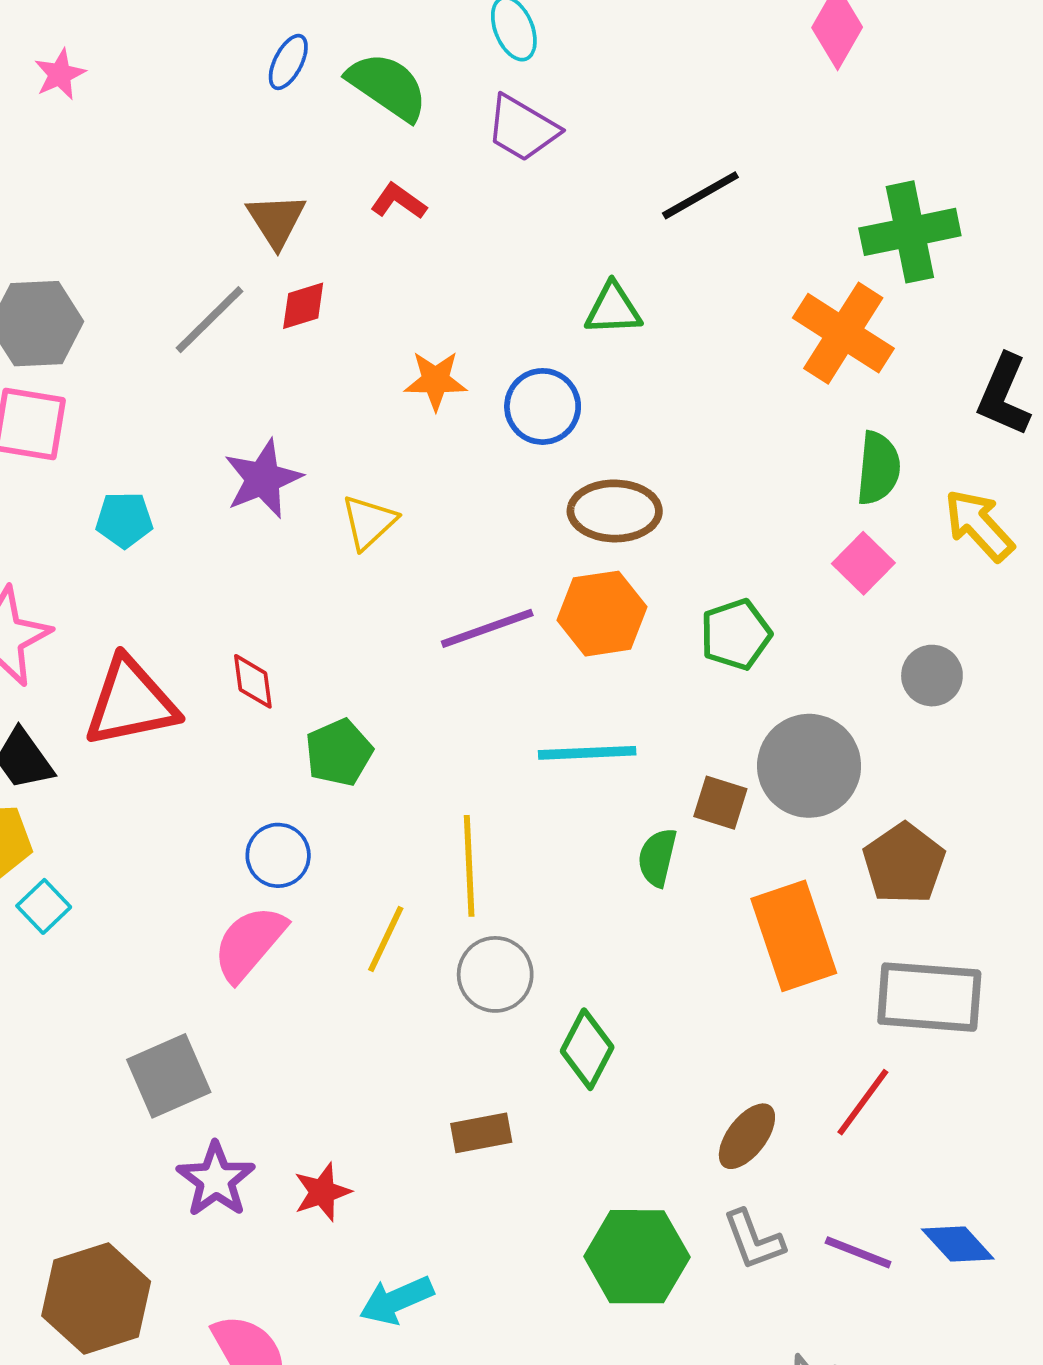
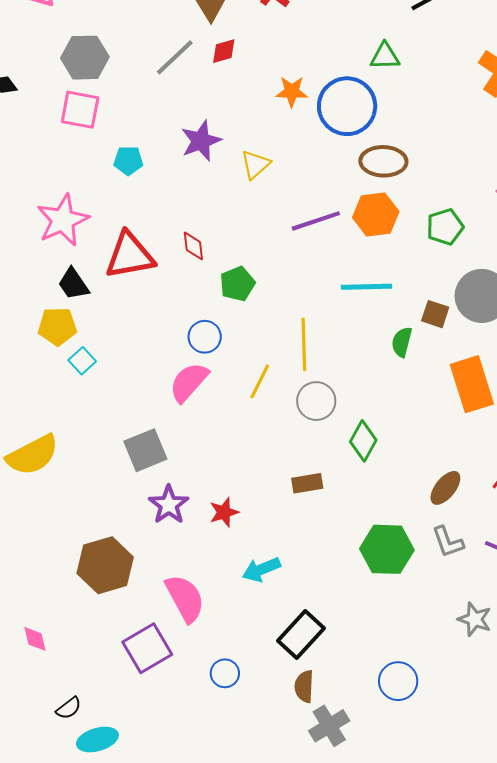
blue circle: (543, 406) -> (347, 106), size x1.5

